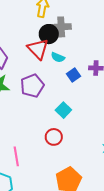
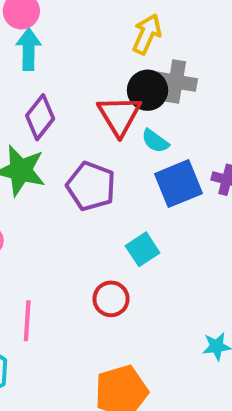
blue square: (73, 75) -> (178, 184), size x1.6
purple pentagon: (32, 86) -> (91, 186), turned 30

